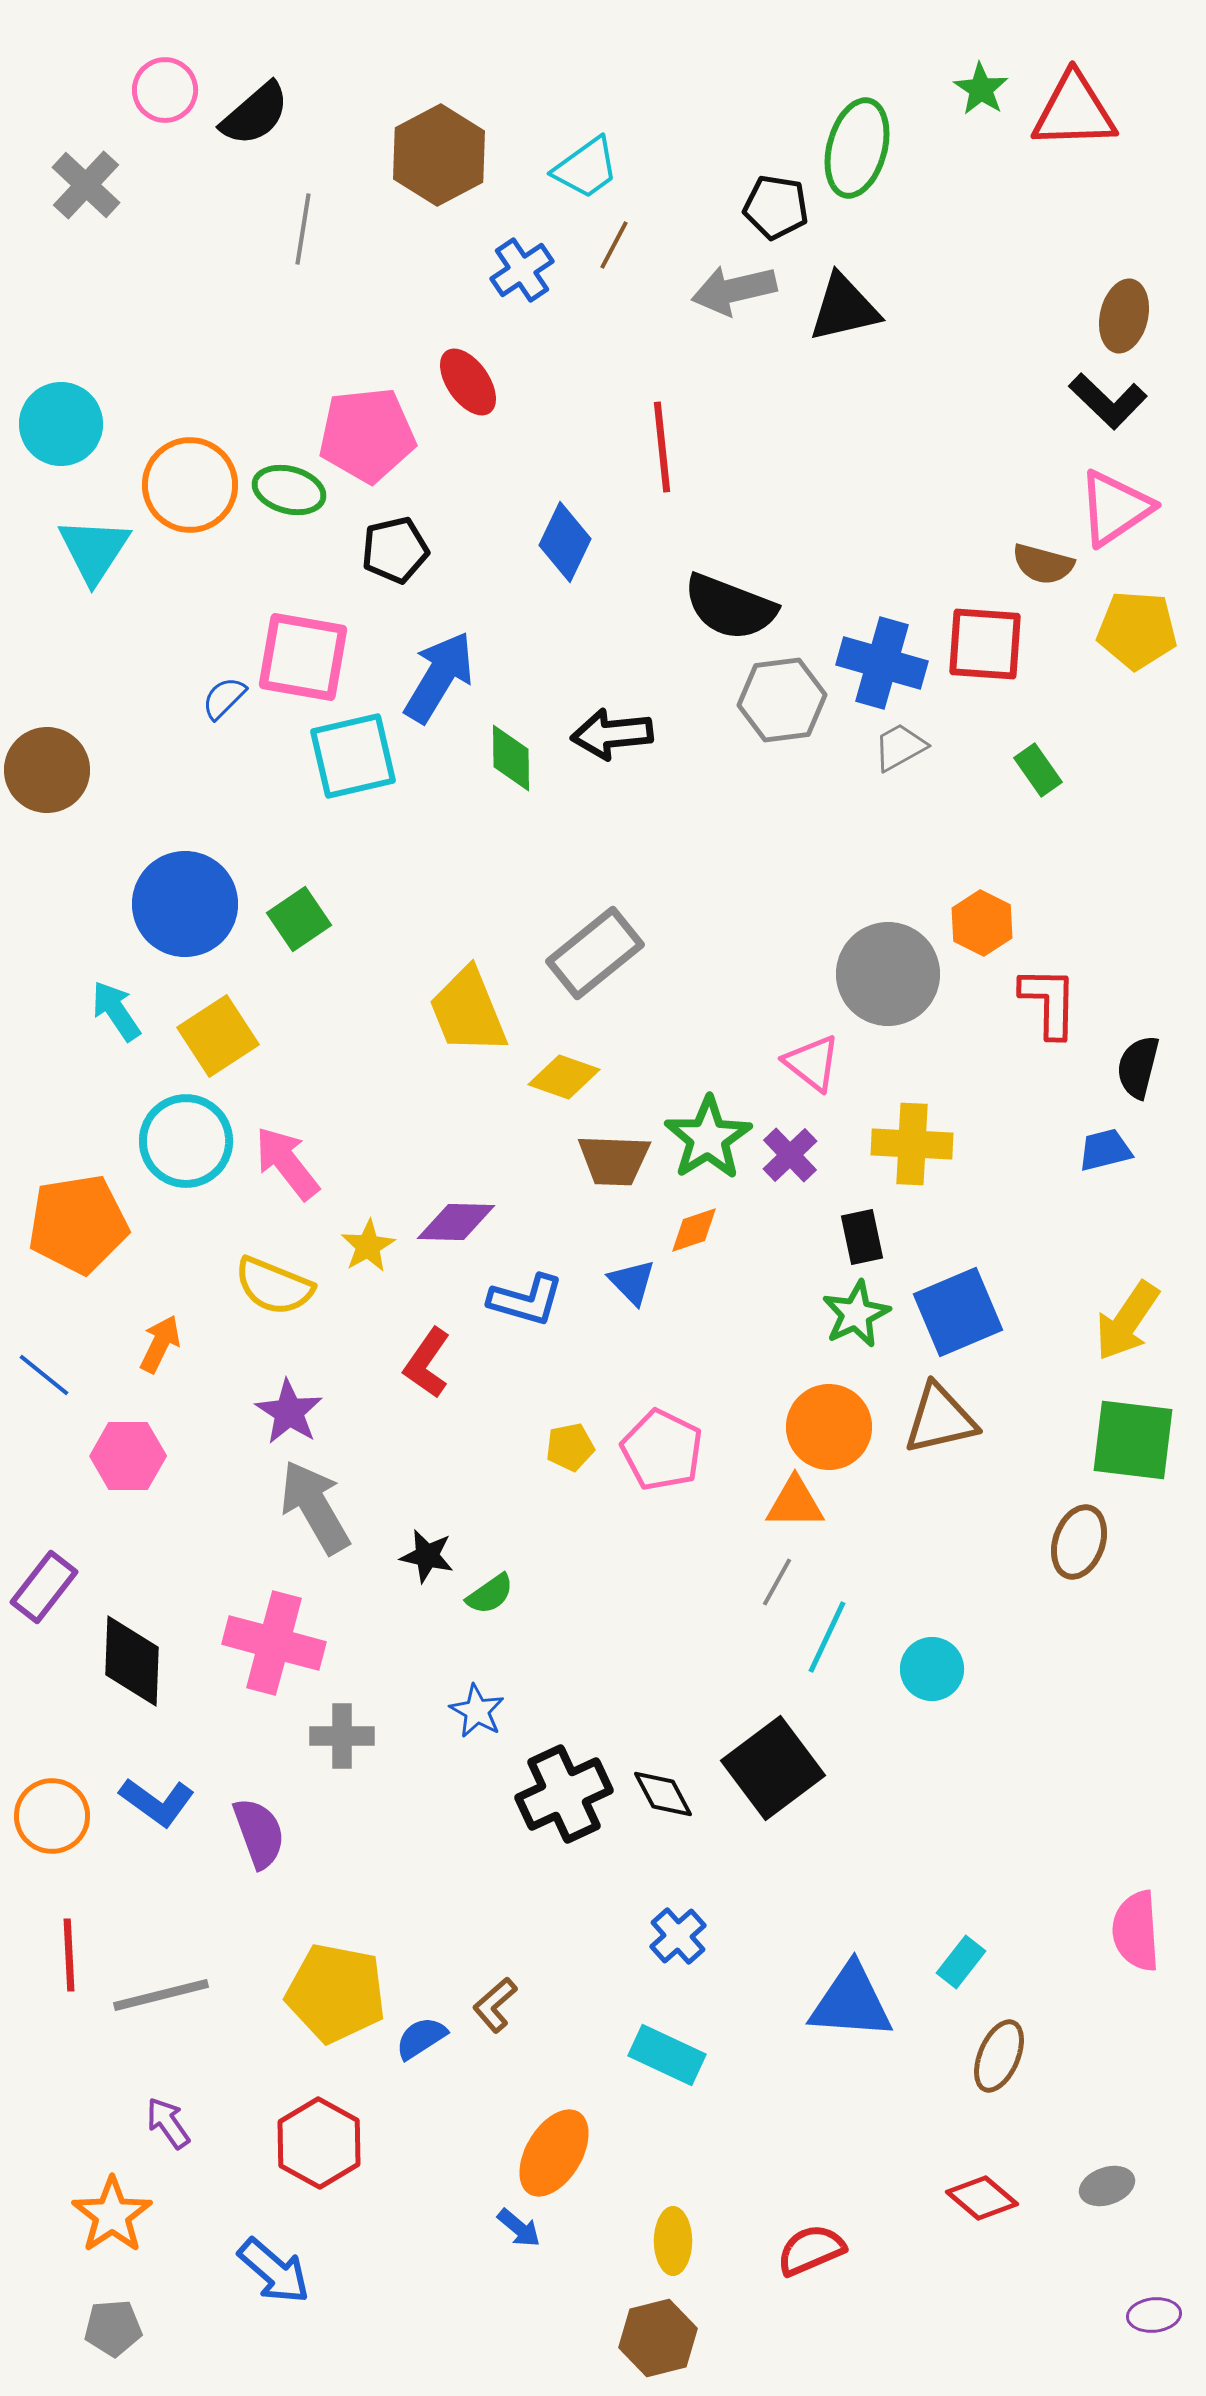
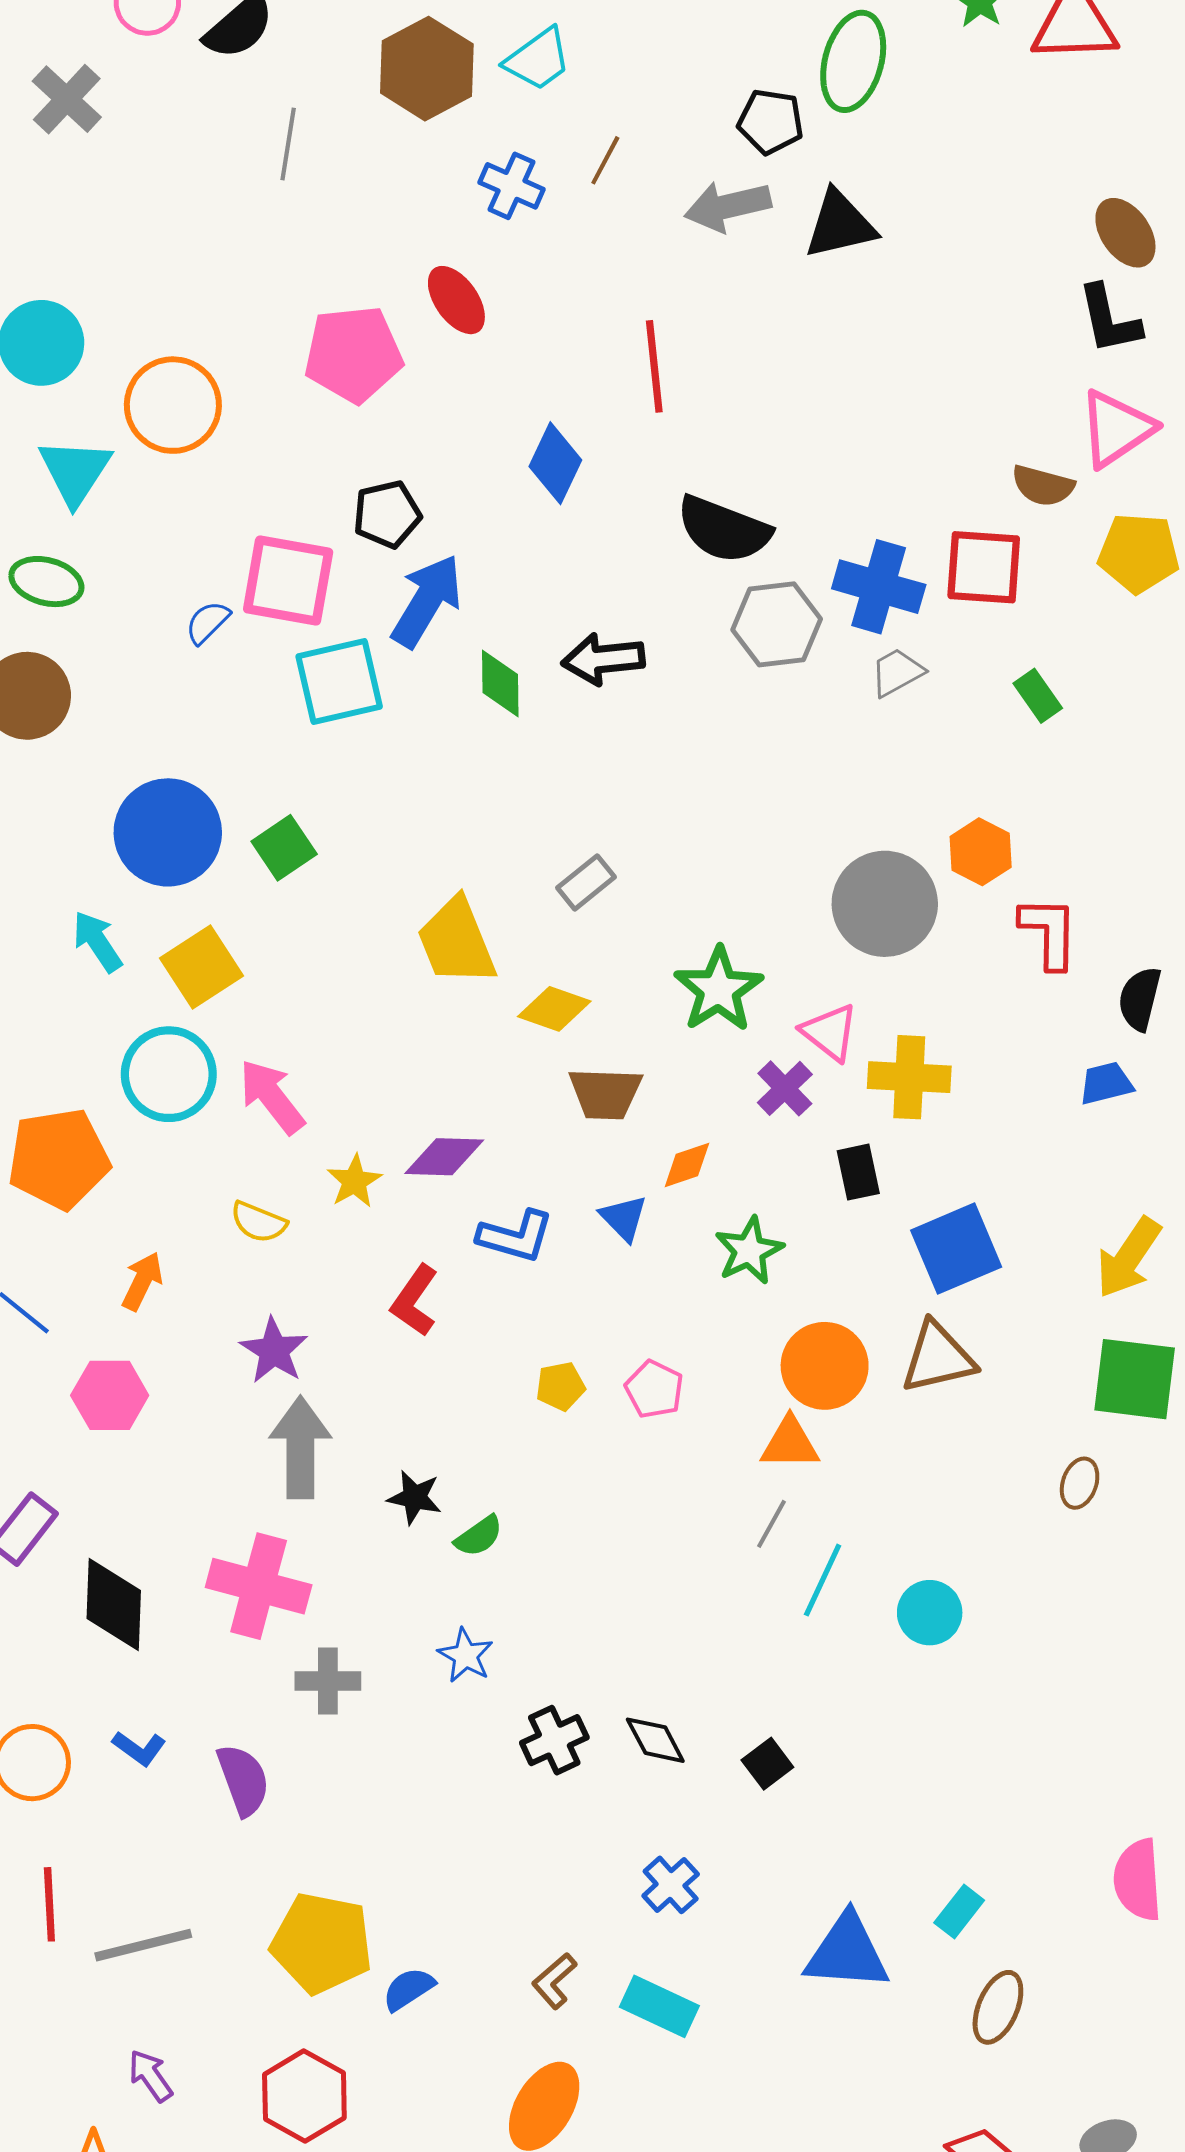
cyan trapezoid: (586, 168) -> (538, 59), moved
blue cross: (522, 270) -> (511, 186), turned -32
brown ellipse: (1124, 316) -> (1125, 233), turned -48
black L-shape: (1108, 401) -> (1109, 319), turned 34
green ellipse: (289, 490) -> (46, 582), moved
black pentagon: (395, 550) -> (387, 514), moved
gray rectangle: (595, 953) -> (586, 882), size x0.6
pink triangle: (812, 1063) -> (830, 1032), moved
green star: (708, 1138) -> (719, 989), moved
yellow semicircle: (274, 1286) -> (259, 1222), size x0.7
green star: (856, 1314) -> (749, 1251), moved
pink pentagon: (662, 1450) -> (654, 1389), size x0.7
gray arrow: (315, 1507) -> (300, 1447), turned 30
brown ellipse: (1079, 1542) -> (1080, 1483), size x0.7
black square: (773, 1768) -> (767, 1764), moved, size x0.5
black cross: (564, 1794) -> (554, 1740), size x0.7
blue L-shape: (157, 1802) -> (139, 1748), size x0.7
brown L-shape: (495, 2005) -> (554, 1981), moved

